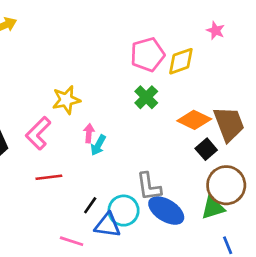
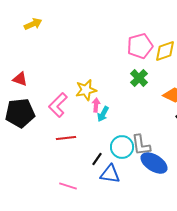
yellow star: (66, 100) -> (86, 90), moved
cyan circle: (124, 211) -> (122, 147), moved
pink line: (72, 241) -> (68, 186), moved

